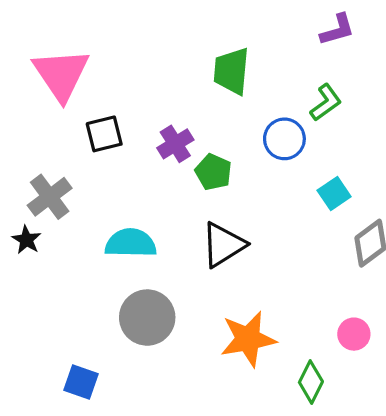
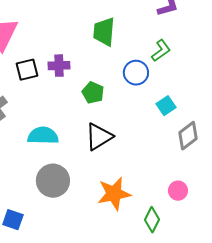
purple cross: (175, 144) -> (59, 66), moved, turned 30

